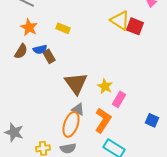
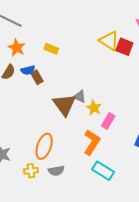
gray triangle: (78, 109) -> (80, 97), moved
orange ellipse: (71, 124) -> (44, 146), moved

